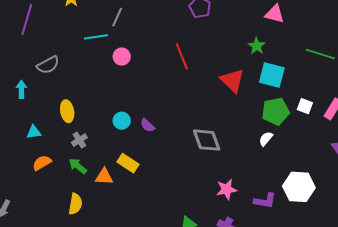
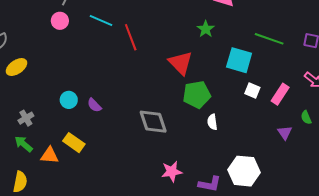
cyan line: (96, 37) -> (101, 20), moved, turned 30
pink circle: (122, 57) -> (60, 21), moved
cyan square: (272, 75) -> (239, 60), moved
yellow ellipse: (67, 111) -> (16, 67), moved, turned 65
green pentagon: (276, 111) -> (197, 94), moved
white semicircle: (266, 139) -> (212, 122), turned -49

